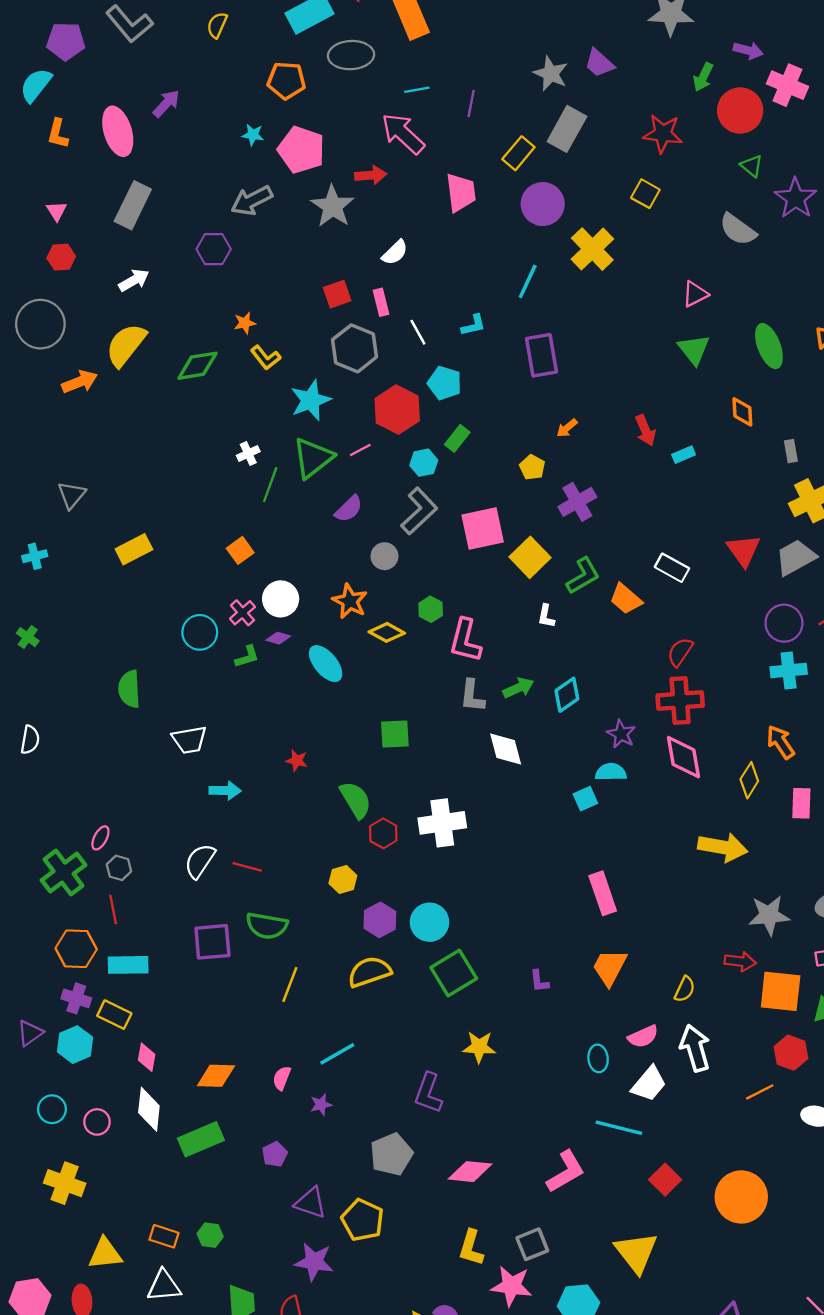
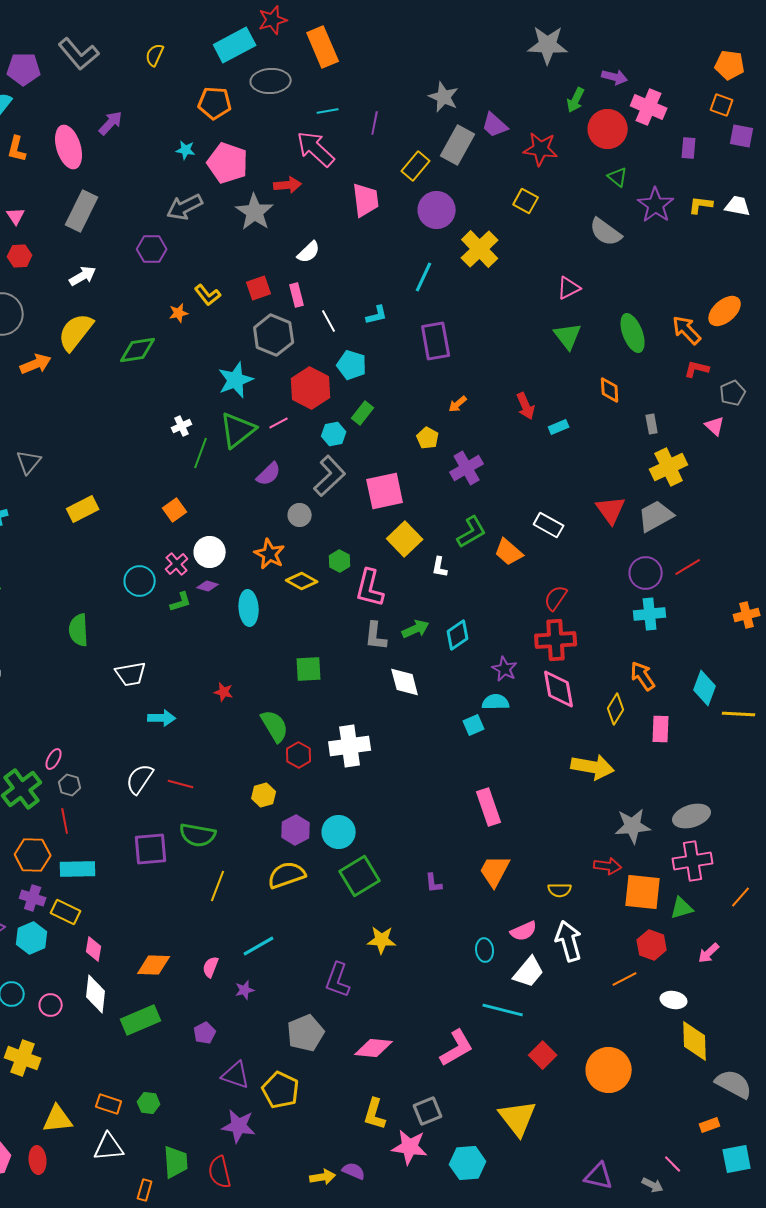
purple trapezoid: (599, 63) -> (495, 125), moved
yellow L-shape: (266, 358) -> (208, 295), moved
yellow square: (530, 557) -> (405, 539), moved
cyan ellipse: (326, 664) -> (249, 608), turned 36
yellow semicircle: (685, 989) -> (560, 890), turned 65

